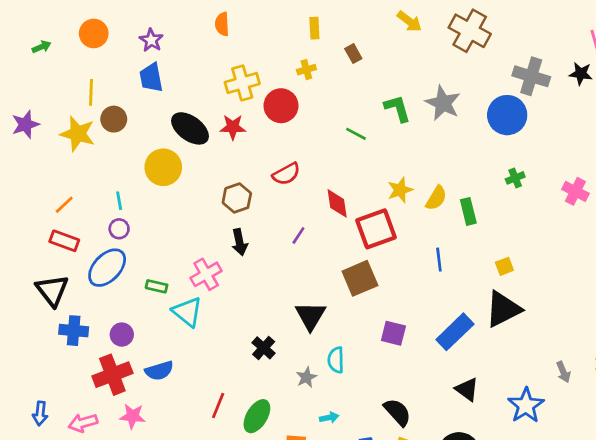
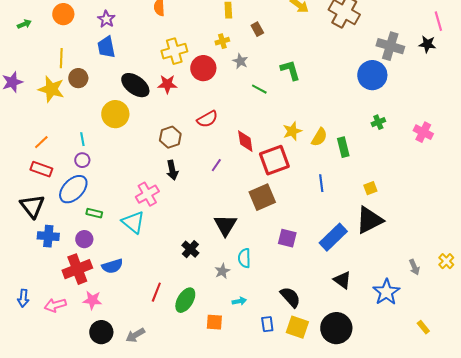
gray star: (443, 103) -> (240, 61), moved, size x0.6
green rectangle: (157, 286) -> (94, 213), moved

